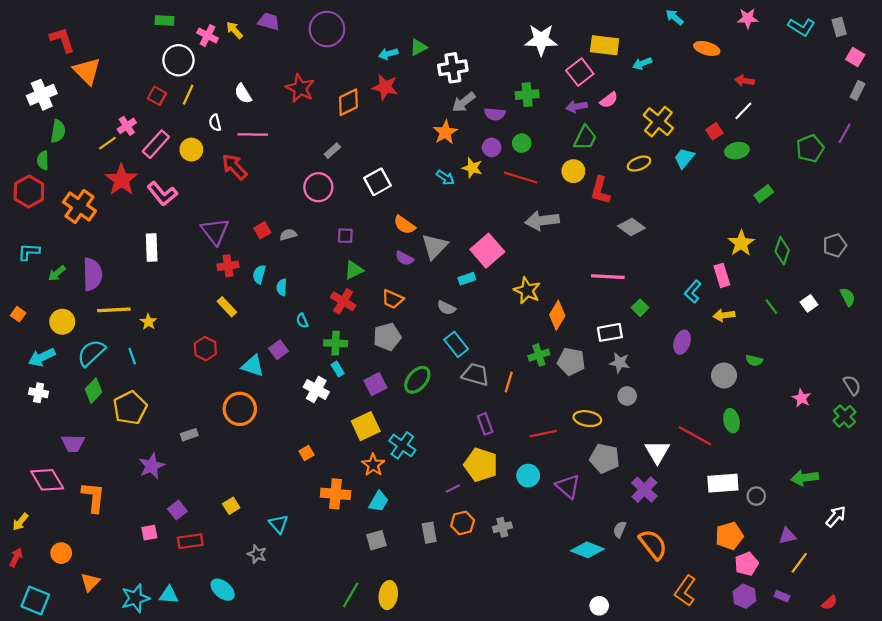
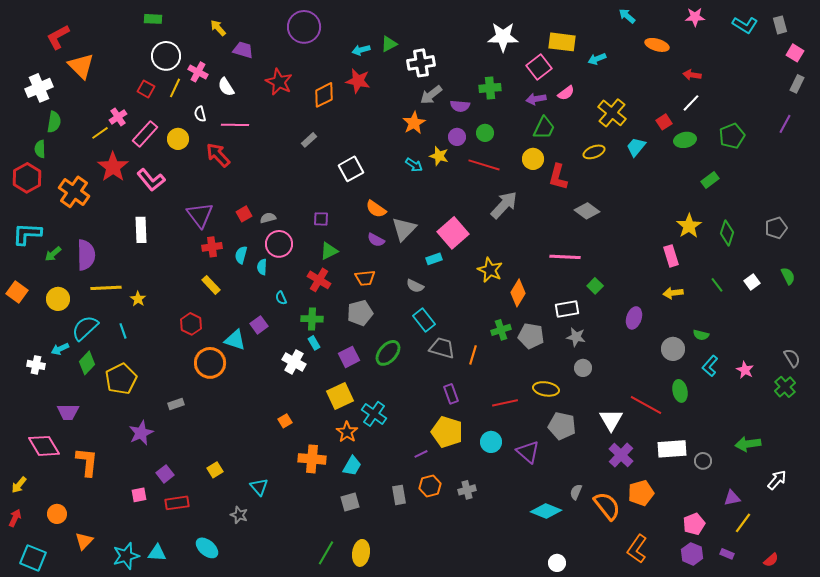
purple trapezoid: (269, 22) -> (243, 50), moved
pink cross: (208, 36) -> (198, 72), moved
red L-shape: (62, 40) -> (58, 37), turned -100
green pentagon: (810, 148) -> (732, 136), moved
pink circle: (318, 187) -> (279, 244), moved
gray arrow: (542, 221) -> (504, 205), turned 140
cyan L-shape: (29, 252) -> (27, 234), size x1.4
cyan L-shape: (693, 292) -> (710, 366), moved
orange trapezoid: (393, 299) -> (365, 278), turned -30
orange square: (18, 314) -> (17, 292), size x1.5
cyan arrow: (42, 357) -> (60, 349), moved, size x0.7
orange circle: (240, 409) -> (210, 363), moved
purple cross: (644, 490) -> (621, 455), moved
orange pentagon: (729, 536) -> (641, 493), moved

